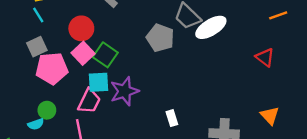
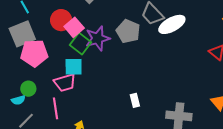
gray square: (37, 47) -> (22, 34), size x1.5
pink square: (83, 53) -> (74, 27), moved
purple star: (124, 91) -> (98, 38), moved
pink trapezoid: (89, 101) -> (65, 83), turned 45

